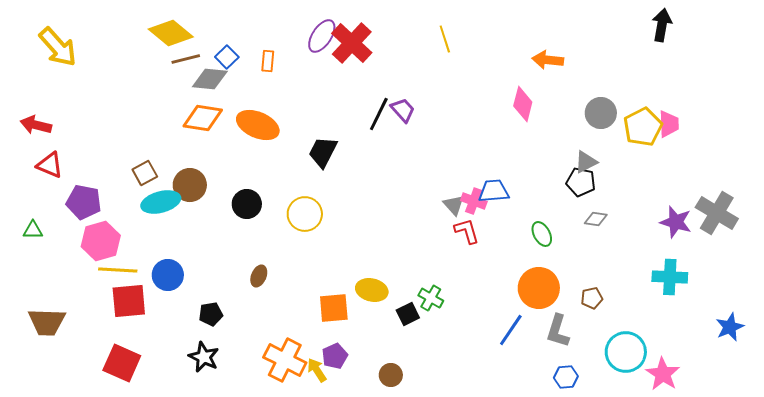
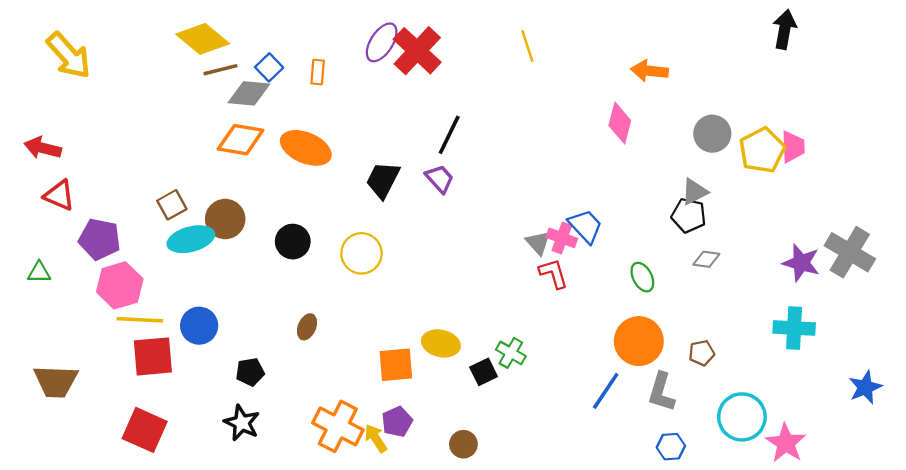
purple trapezoid: (403, 110) -> (440, 179), moved
blue trapezoid: (494, 191) -> (585, 226), turned 52

